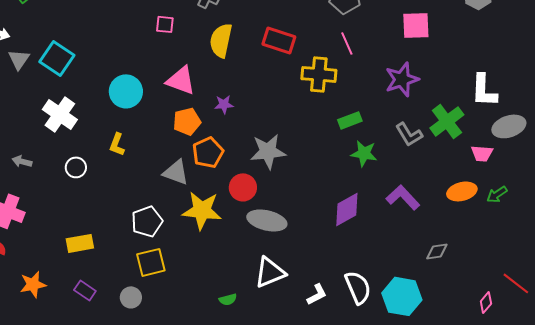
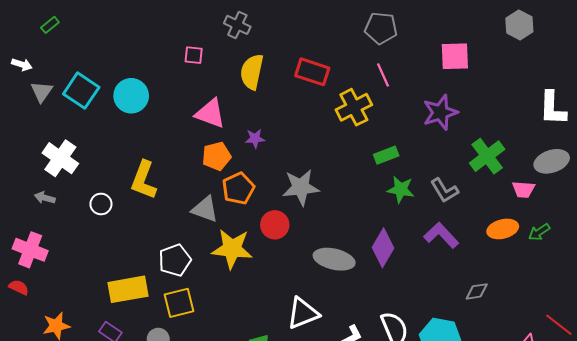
yellow cross: (319, 74) -> (354, 107), turned -32
white L-shape: (484, 90) -> (553, 108), moved
cyan circle: (126, 91) -> (131, 96), moved
white cross: (60, 114) -> (60, 158), moved
gray L-shape: (409, 134) -> (444, 190), moved
yellow L-shape: (117, 144) -> (144, 180), size x1.6
purple diamond: (347, 209) -> (383, 248), turned -30
gray ellipse: (267, 220) -> (334, 259), moved
yellow rectangle: (80, 243) -> (128, 289), moved, size x1.4

